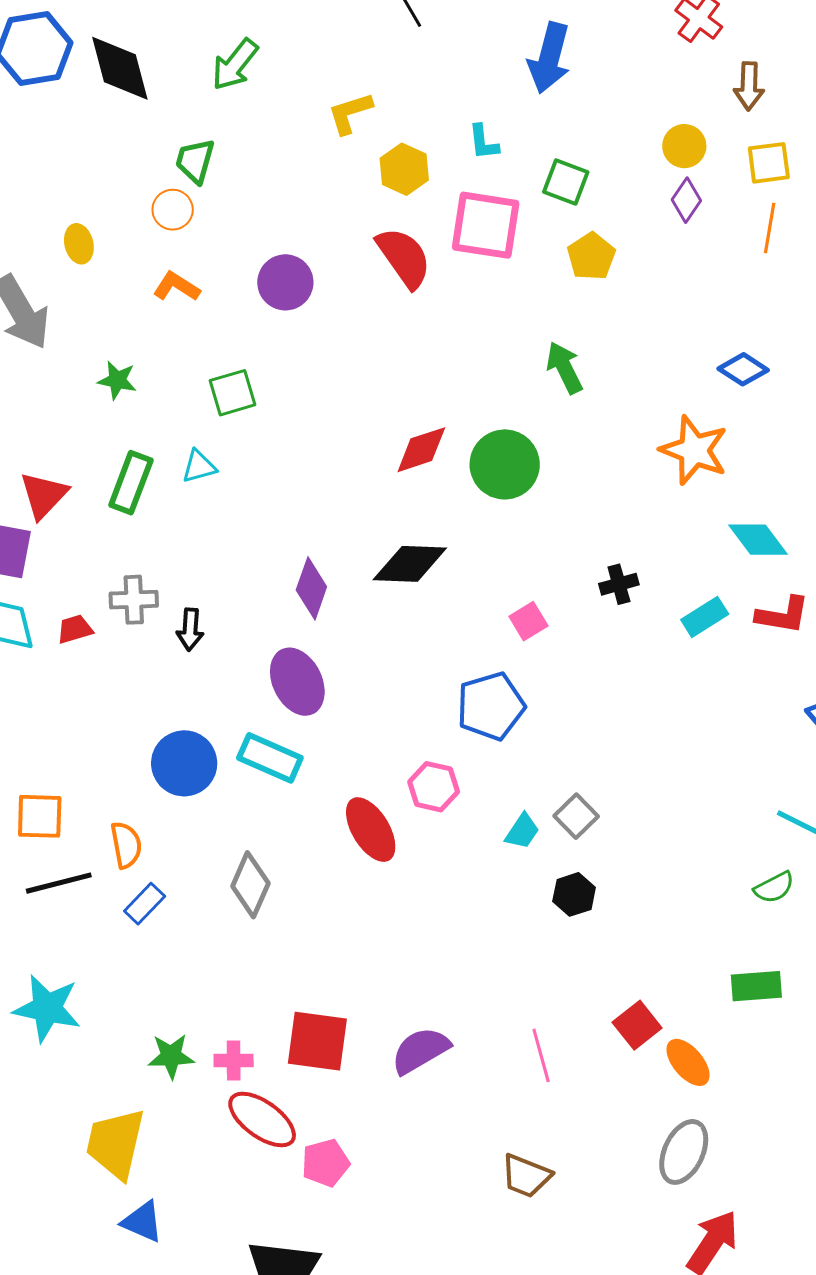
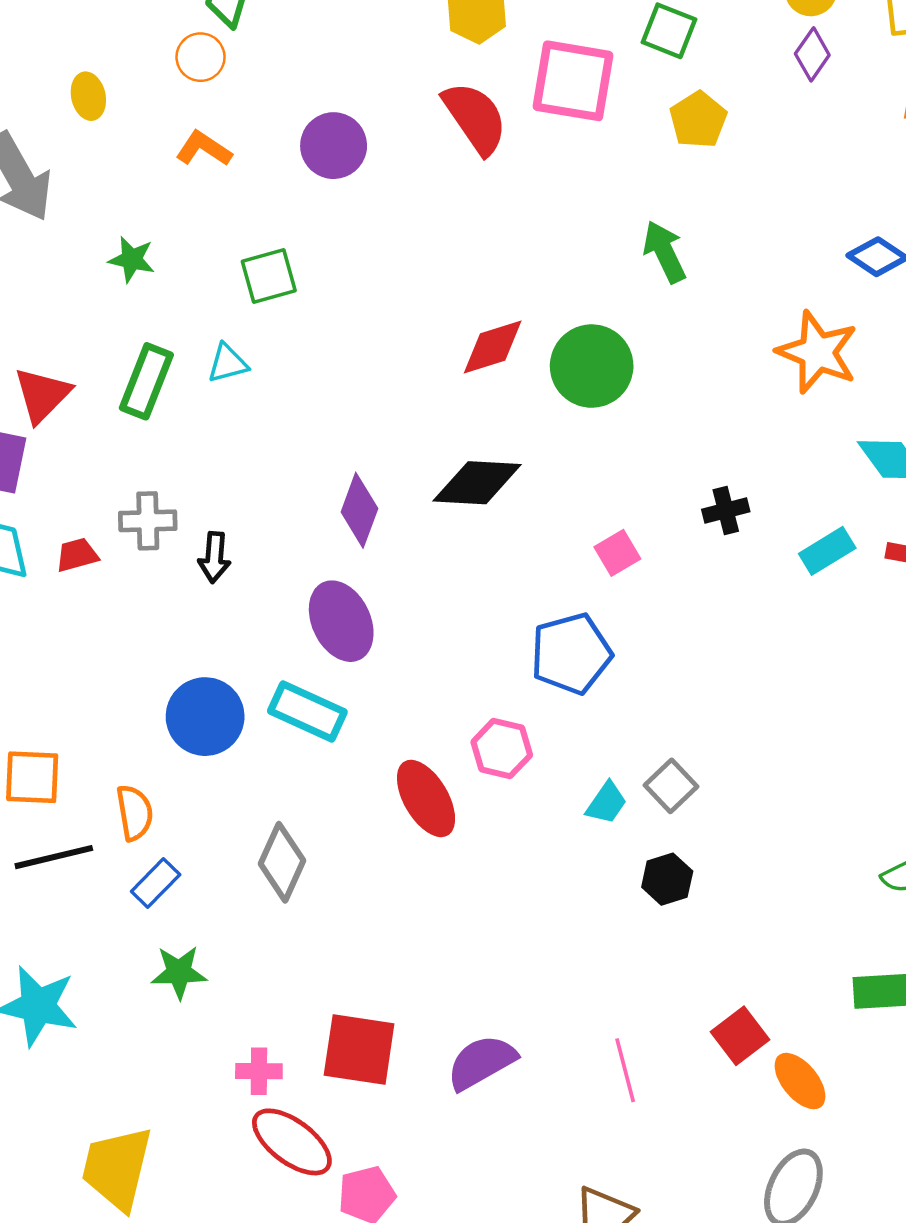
green star: (171, 1056) -> (179, 972), moved

